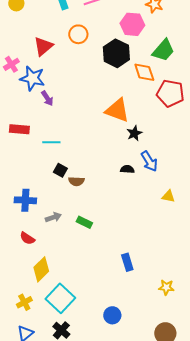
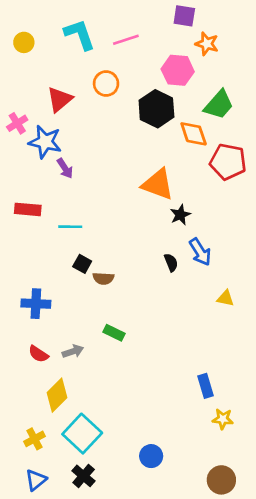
black semicircle: (127, 169) -> (171, 263), turned 64
gray arrow: (53, 217) -> (73, 351), moved
blue rectangle: (127, 262) -> (205, 386), moved

